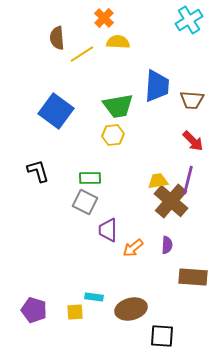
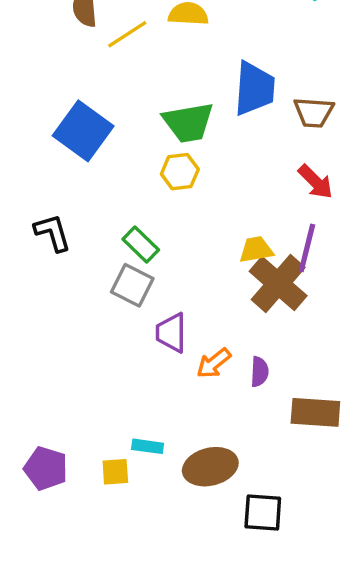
green rectangle: (90, 178) -> (141, 245), turned 45
purple semicircle: (167, 245) -> (259, 372), moved

